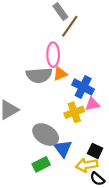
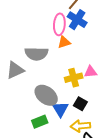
gray semicircle: (39, 75) -> (36, 54), moved
blue cross: (83, 87) -> (77, 20), moved
black square: (95, 151) -> (80, 104), moved

